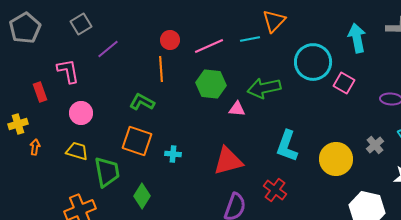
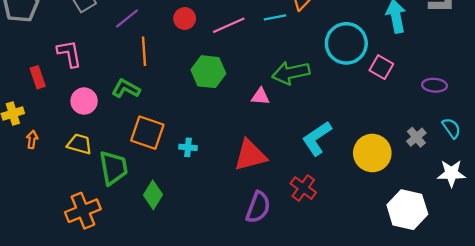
purple line: (108, 49) -> (127, 19), moved
orange line: (161, 69) -> (144, 51), moved
green hexagon: (211, 84) -> (208, 72), moved
green L-shape: (142, 102) -> (126, 89), moved
cyan L-shape: (287, 146) -> (317, 138), turned 36

